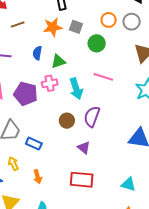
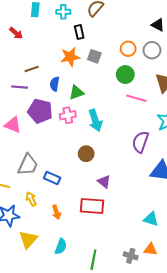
brown line: (18, 24) -> (32, 69), moved
green circle: (97, 43) -> (125, 75), moved
pink line: (103, 77) -> (136, 98), moved
purple pentagon: (26, 94) -> (40, 111), moved
purple semicircle: (92, 117) -> (140, 142), moved
red rectangle: (82, 180) -> (92, 206), moved

